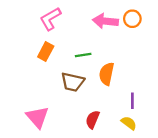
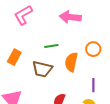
orange circle: (132, 19) -> (93, 49), moved
orange rectangle: (46, 52) -> (14, 57), moved

